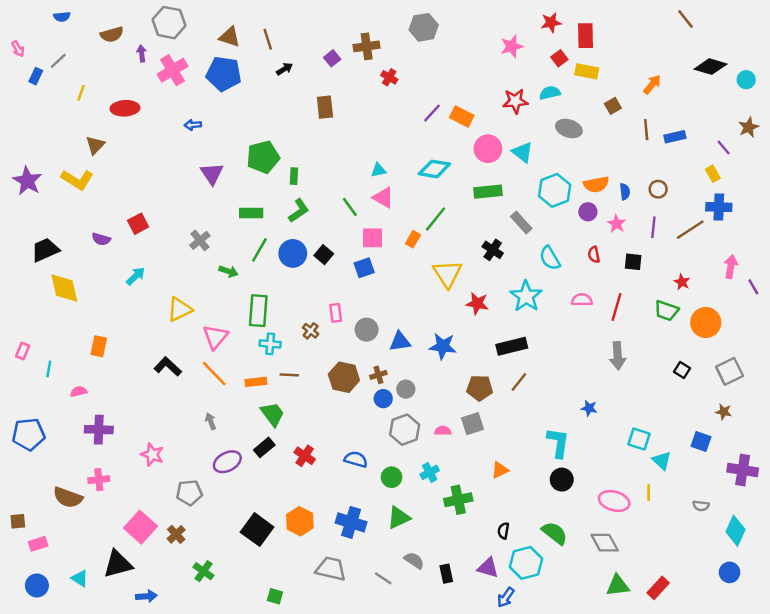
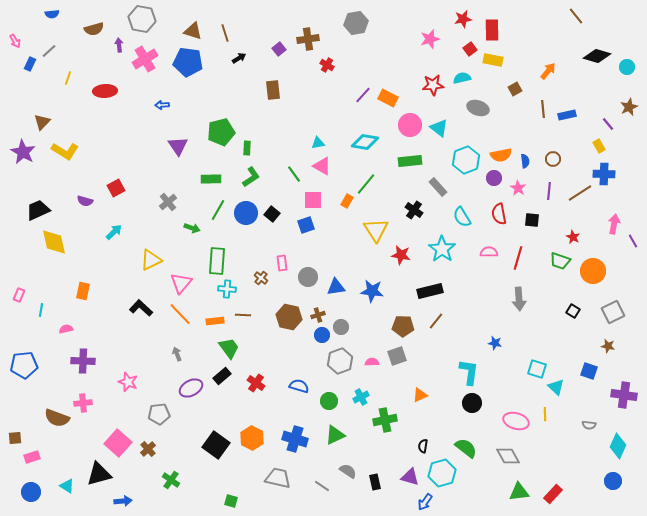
brown triangle: (95, 145) -> (42, 122), moved
red semicircle: (594, 255) -> (499, 214), size x1.5

